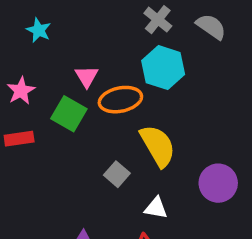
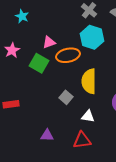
pink triangle: (87, 76) -> (49, 42), turned 40
red rectangle: (19, 139) -> (11, 104), moved
yellow semicircle: (158, 146) -> (89, 81), turned -150

